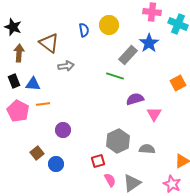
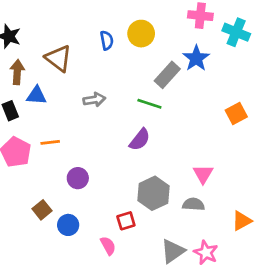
gray arrow: (66, 66) -> (94, 100), moved
blue triangle: (33, 84) -> (36, 96), moved
purple semicircle: (135, 99) -> (140, 140), moved, turned 144
pink triangle: (154, 114) -> (203, 174), moved
pink semicircle: (110, 180) -> (108, 246), moved
pink star: (172, 184) -> (206, 253), moved

